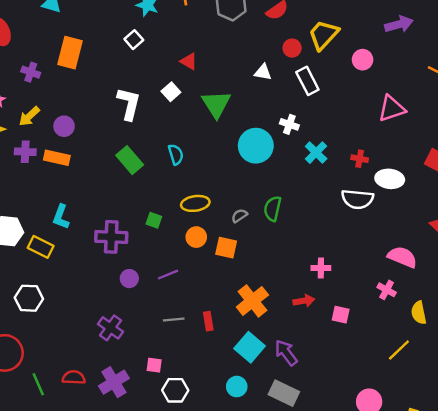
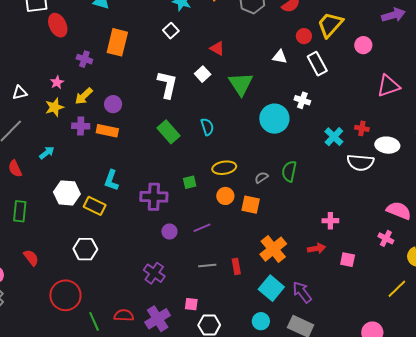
cyan cross: (316, 153) -> (334, 137), moved
green square: (154, 220) -> (190, 182), turned -32

